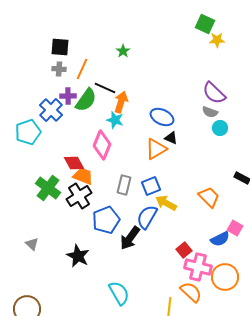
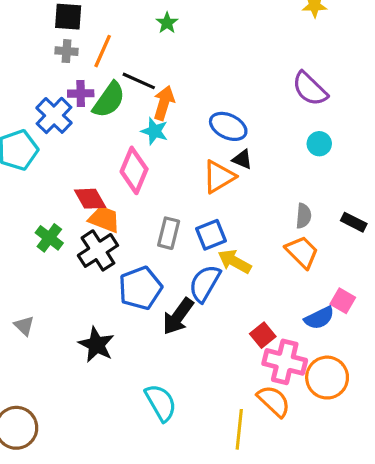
gray semicircle: (210, 112) -> (304, 216), moved, turned -105
green cross: (48, 188) -> (49, 238), size x0.7

